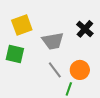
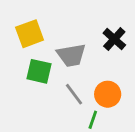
green square: (15, 54) -> (39, 71), moved

